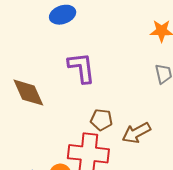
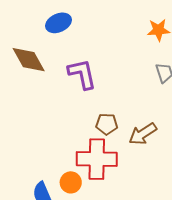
brown diamond: (28, 93) -> (29, 60), moved

